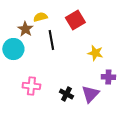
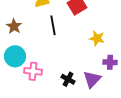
brown star: (25, 29) -> (14, 26), moved
cyan circle: (13, 49) -> (15, 56), moved

